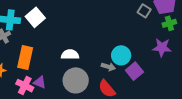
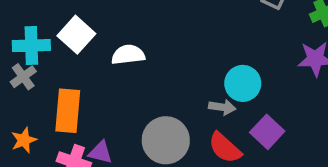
white semicircle: (70, 55) -> (128, 55), moved
purple square: (134, 71) -> (267, 132), moved

